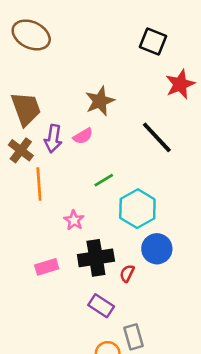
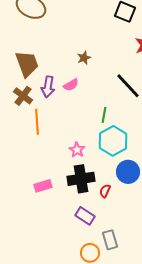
brown star: (100, 101) -> (84, 58), size x0.6
green line: (104, 180) -> (104, 115), moved, turned -49
pink star: (74, 220) -> (77, 150), moved

